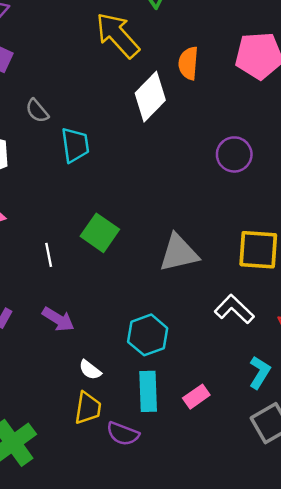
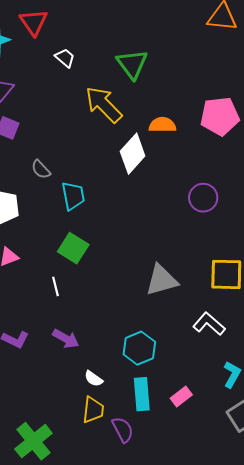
orange semicircle: (188, 63) -> (162, 125), turned 88
green square: (100, 233) -> (73, 248), moved
purple semicircle: (123, 434) -> (123, 430), turned -136

